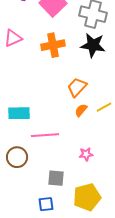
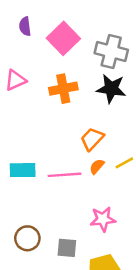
pink line: (45, 135) -> (65, 175), moved
pink star: (86, 154) -> (103, 219), size x1.5
brown circle: (17, 157) -> (27, 238), moved

